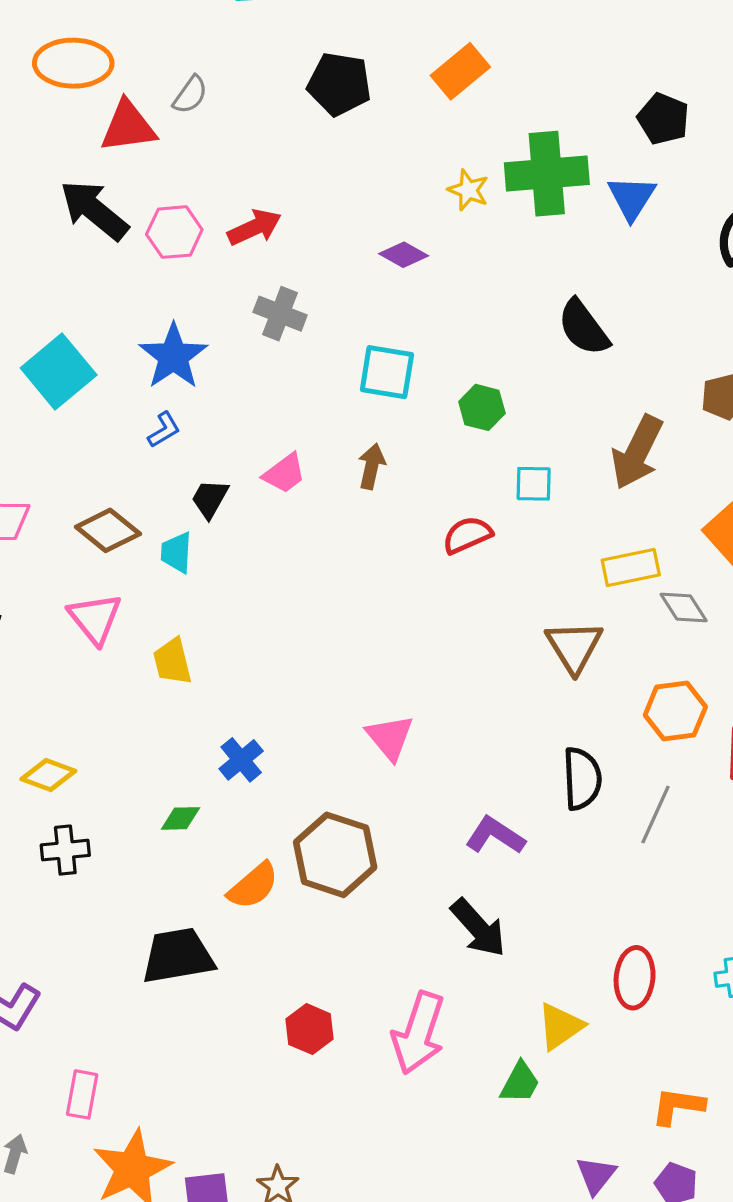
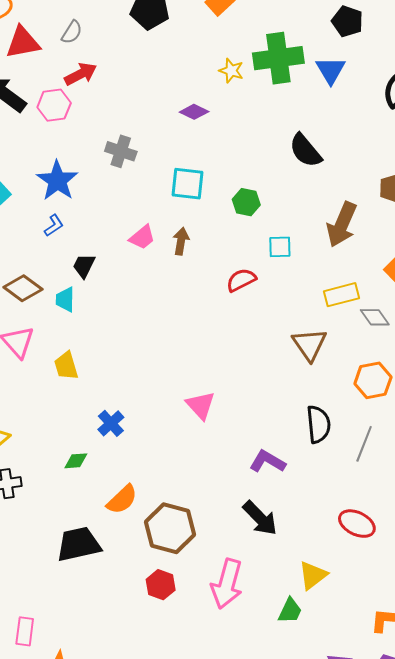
gray semicircle: (190, 95) -> (72, 32), moved
red arrow: (255, 227) -> (81, 74), moved
pink trapezoid: (284, 473) -> (142, 237), moved
brown hexagon: (335, 855) -> (170, 528), moved
red ellipse: (635, 978) -> (357, 524), moved, turned -66

